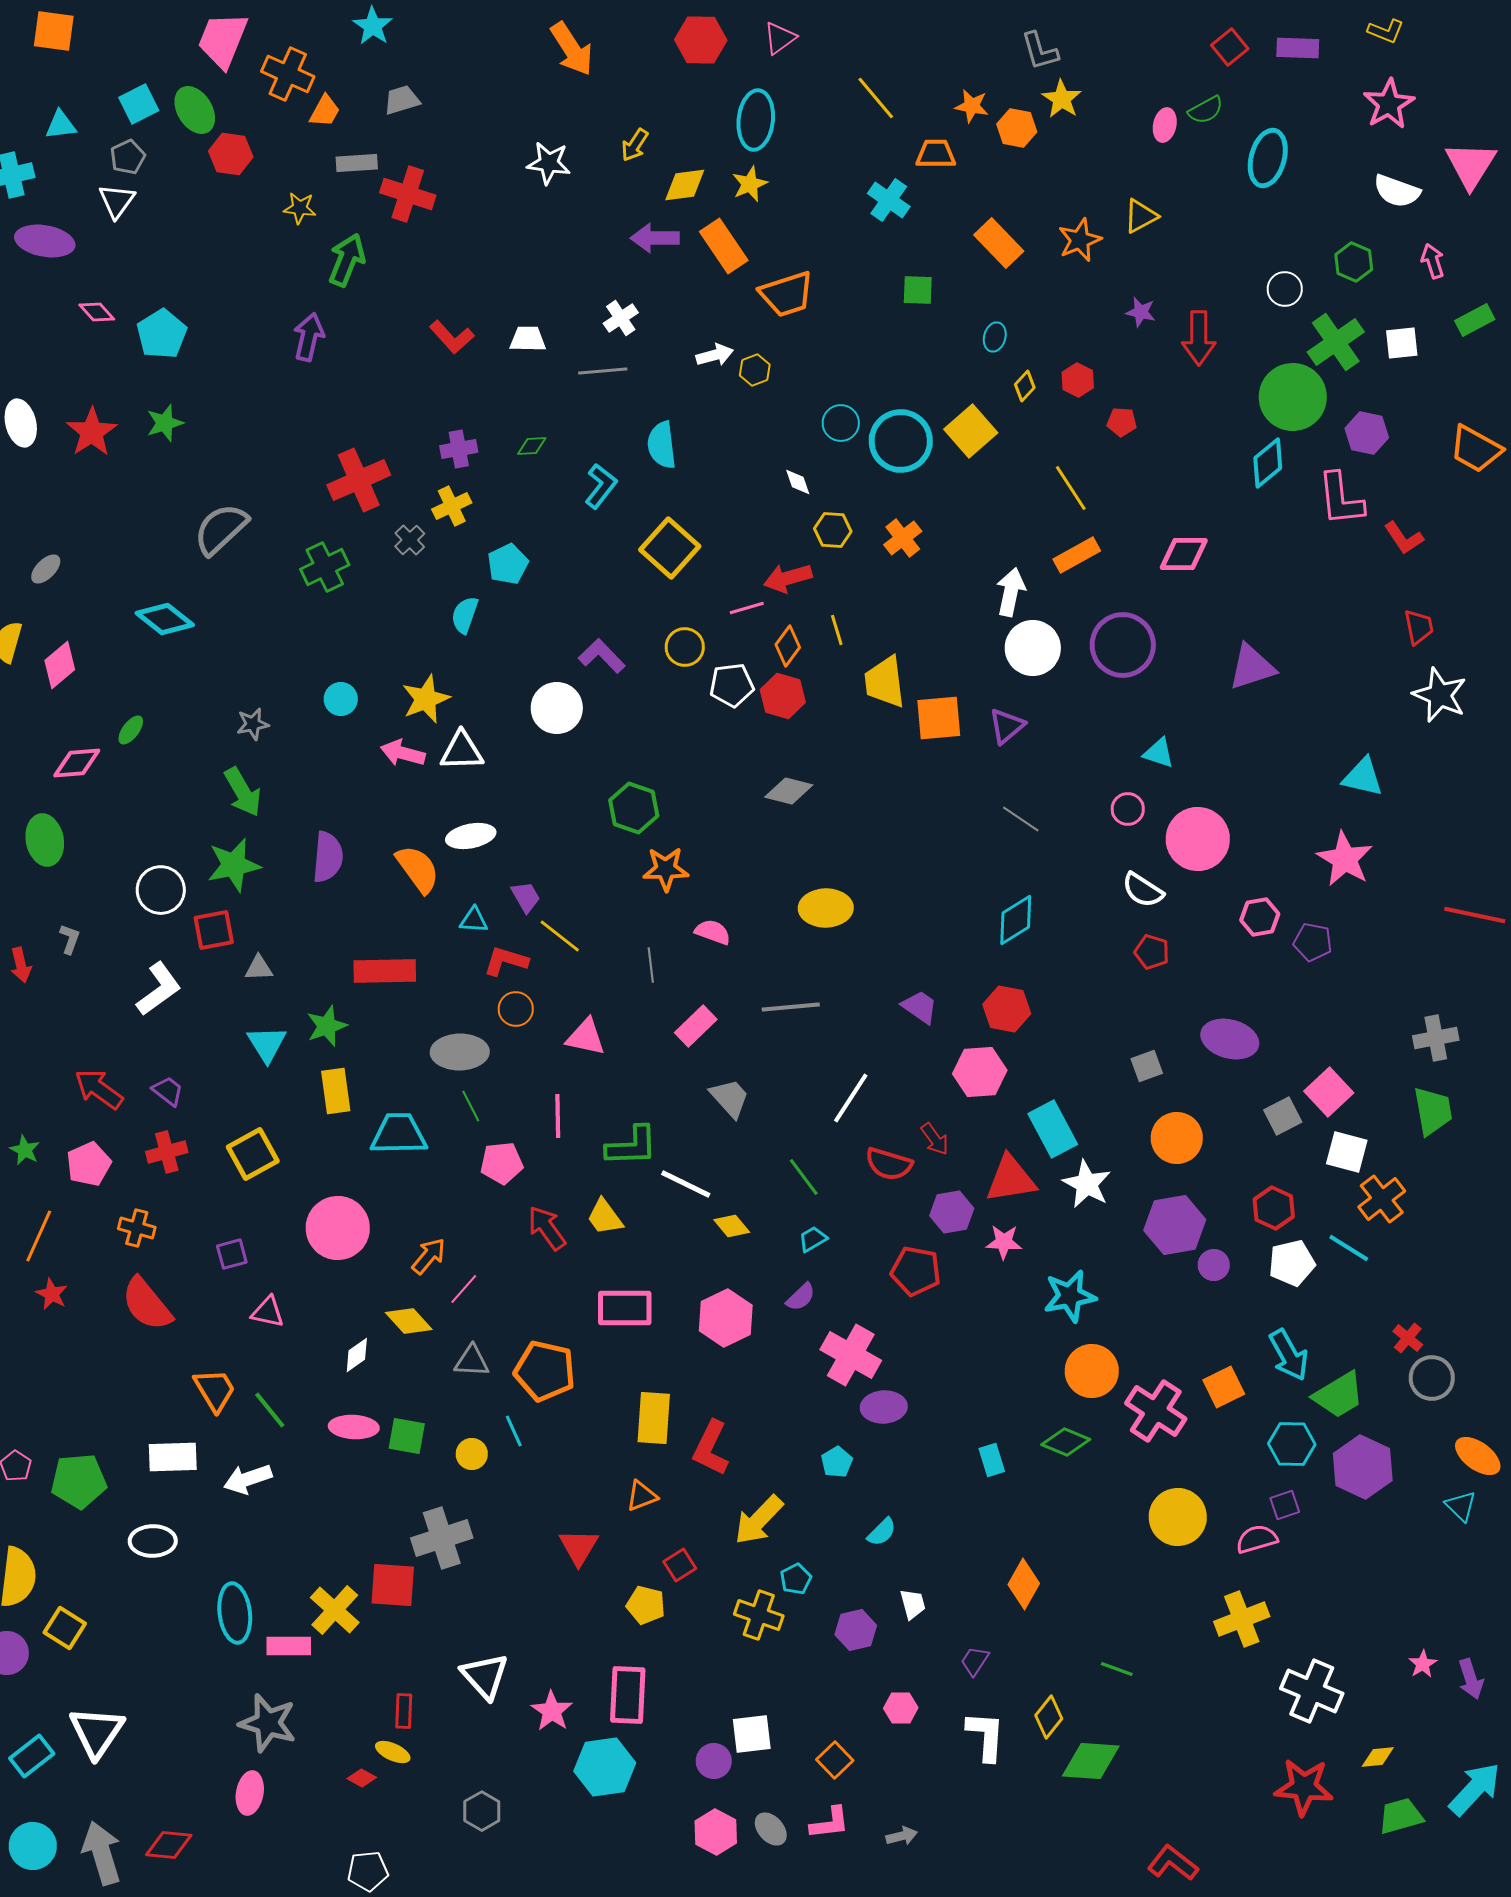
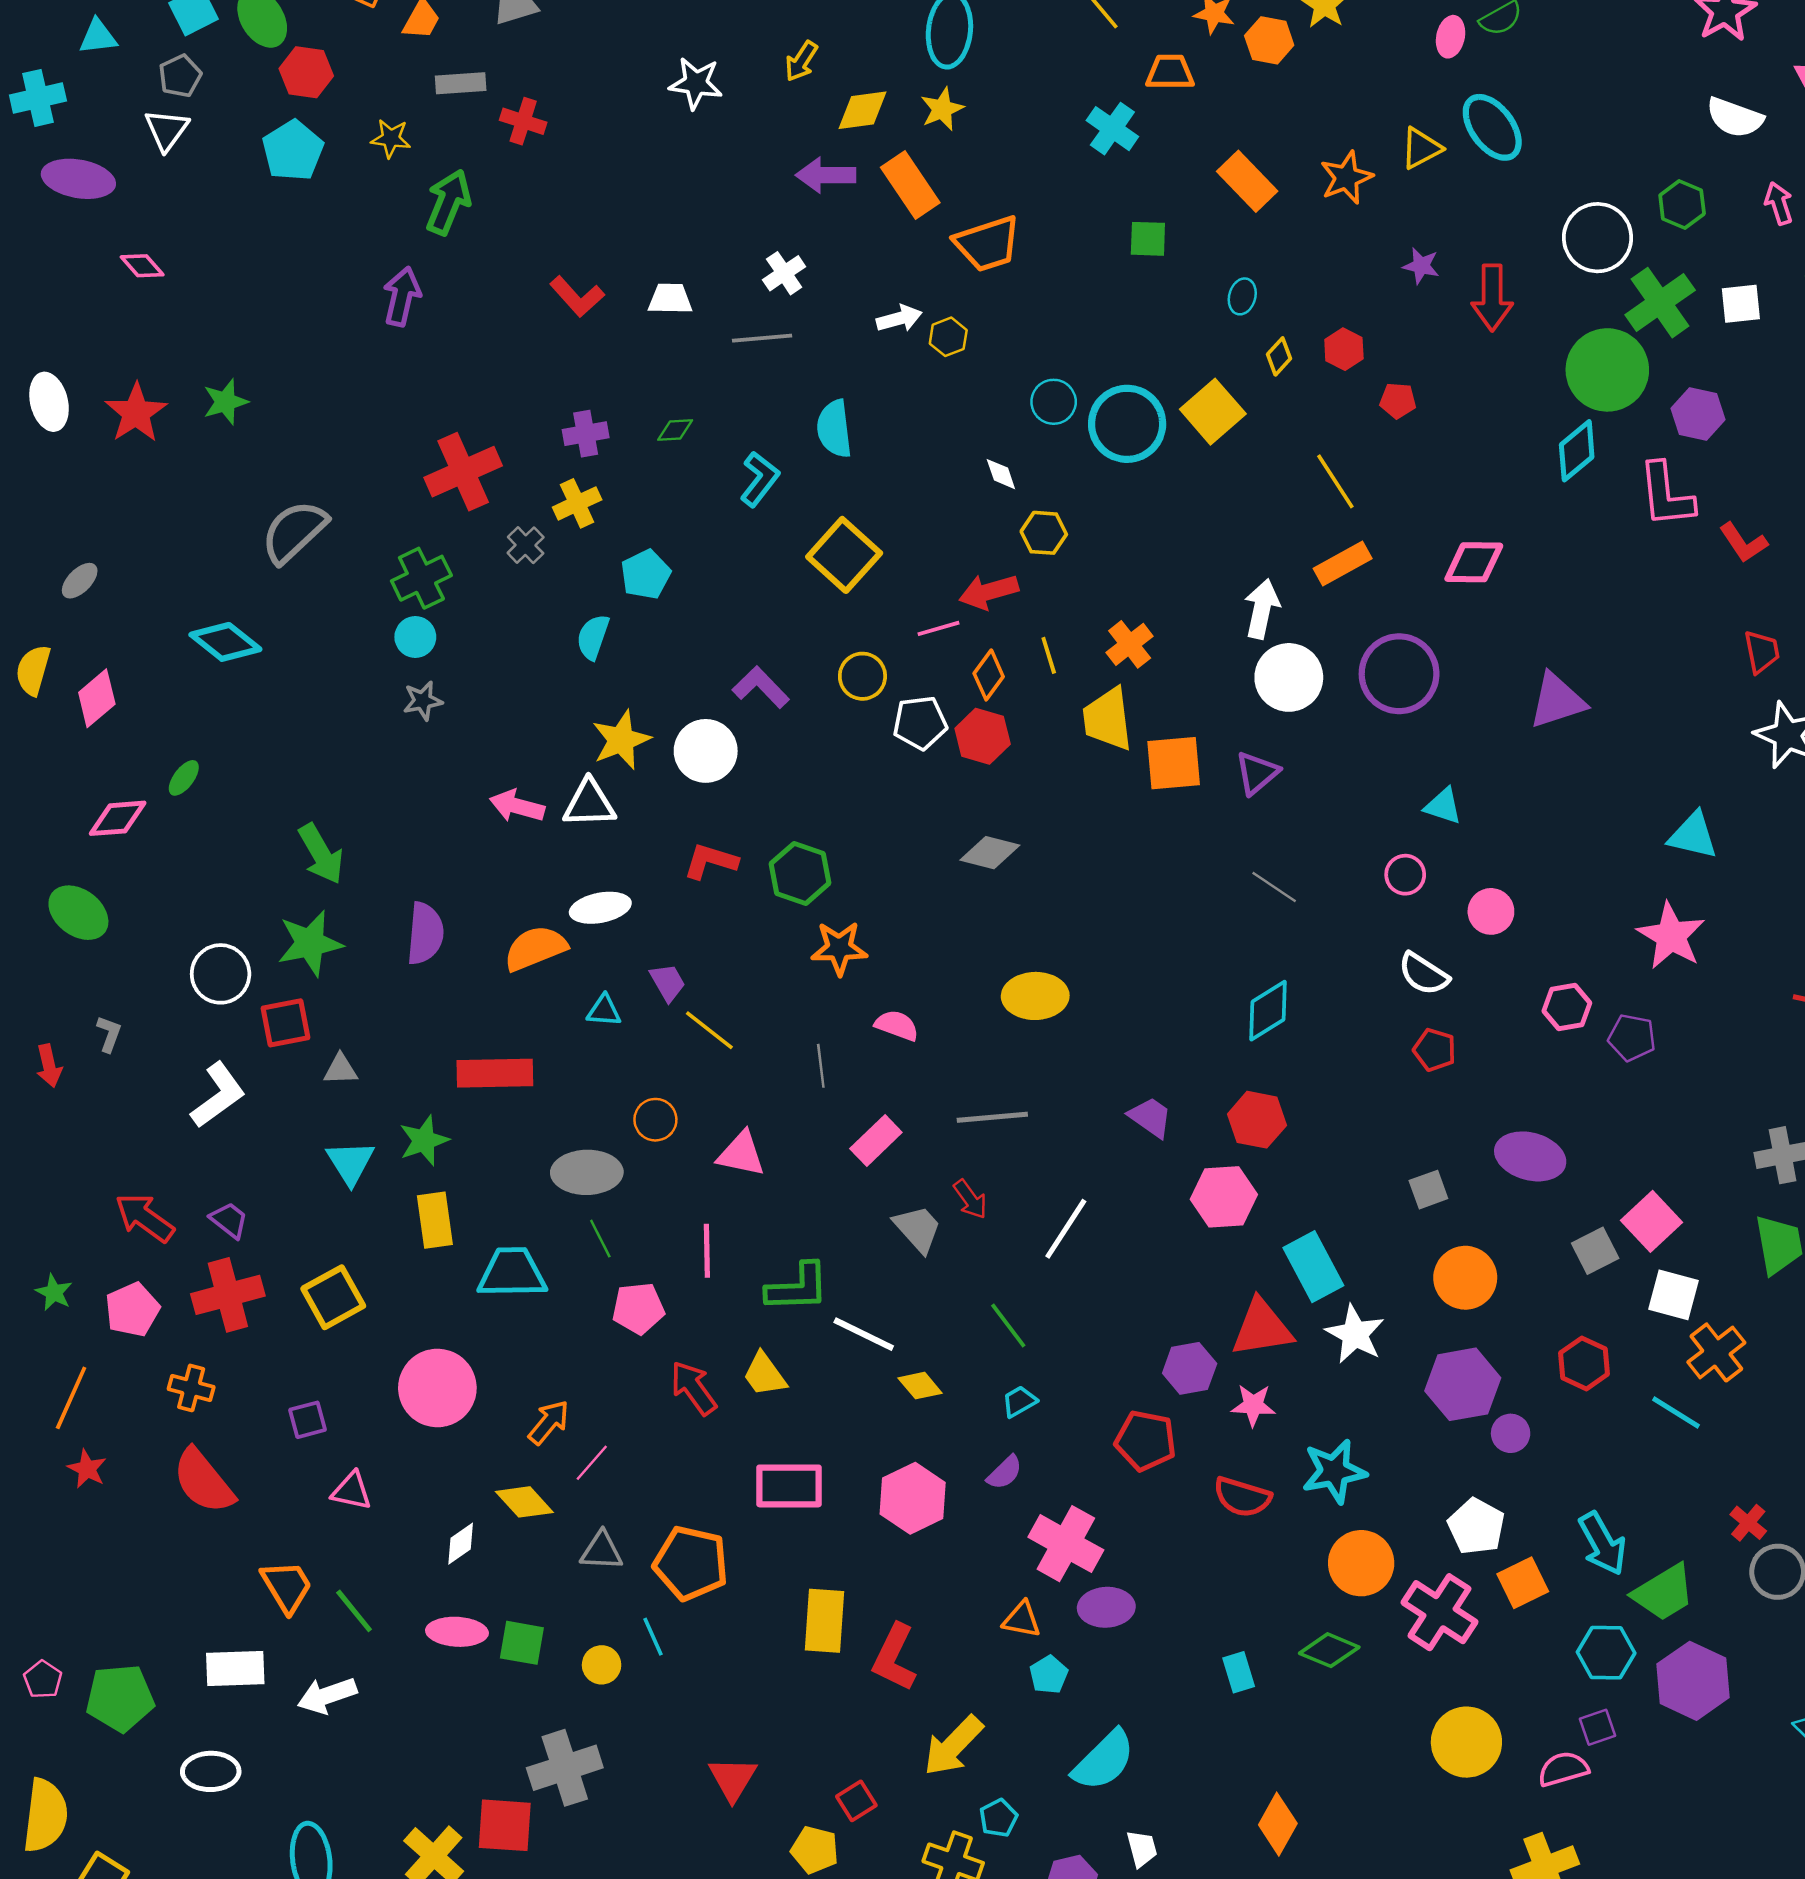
cyan ellipse: (1268, 158) -> (1492, 127), moved, turned -52
red cross: (408, 194) -> (523, 121), size x0.7
white circle: (1285, 289) -> (1598, 238), size x1.6
cyan pentagon: (162, 334) -> (293, 151), moved
orange cross: (903, 538) -> (1130, 644), moved
cyan circle: (341, 699) -> (415, 637), moved
yellow star: (426, 699) -> (621, 740), moved
gray star: (253, 724) -> (423, 701), moved
pink circle: (1198, 839) -> (1491, 911), size x0.6
green ellipse: (45, 840) -> (78, 913), turned -42
orange semicircle: (418, 869) -> (535, 948), turned -76
red L-shape: (506, 961) -> (711, 861), moved
red arrow: (935, 1139) -> (970, 1199), moved
red cross: (167, 1152) -> (228, 1295), size x1.4
red semicircle: (889, 1164) -> (1242, 1497), moved
white pentagon: (1292, 1263) -> (1476, 1526), moved, turned -30
orange triangle: (642, 1496) -> (1022, 1620), moved, turned 32
cyan semicircle: (882, 1532) -> (1104, 1760), size x1.8

